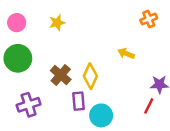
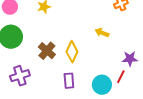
purple rectangle: (79, 101) -> (69, 81), moved
cyan circle: (101, 115) -> (102, 85), moved

